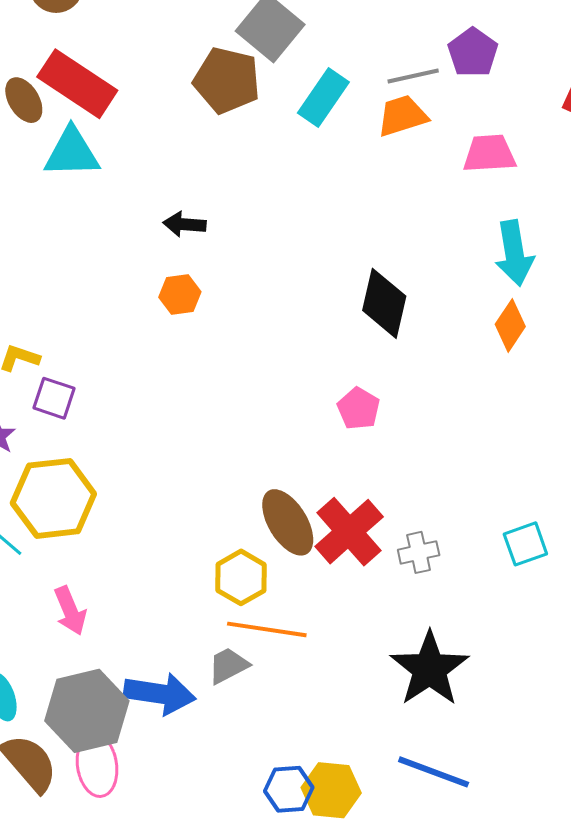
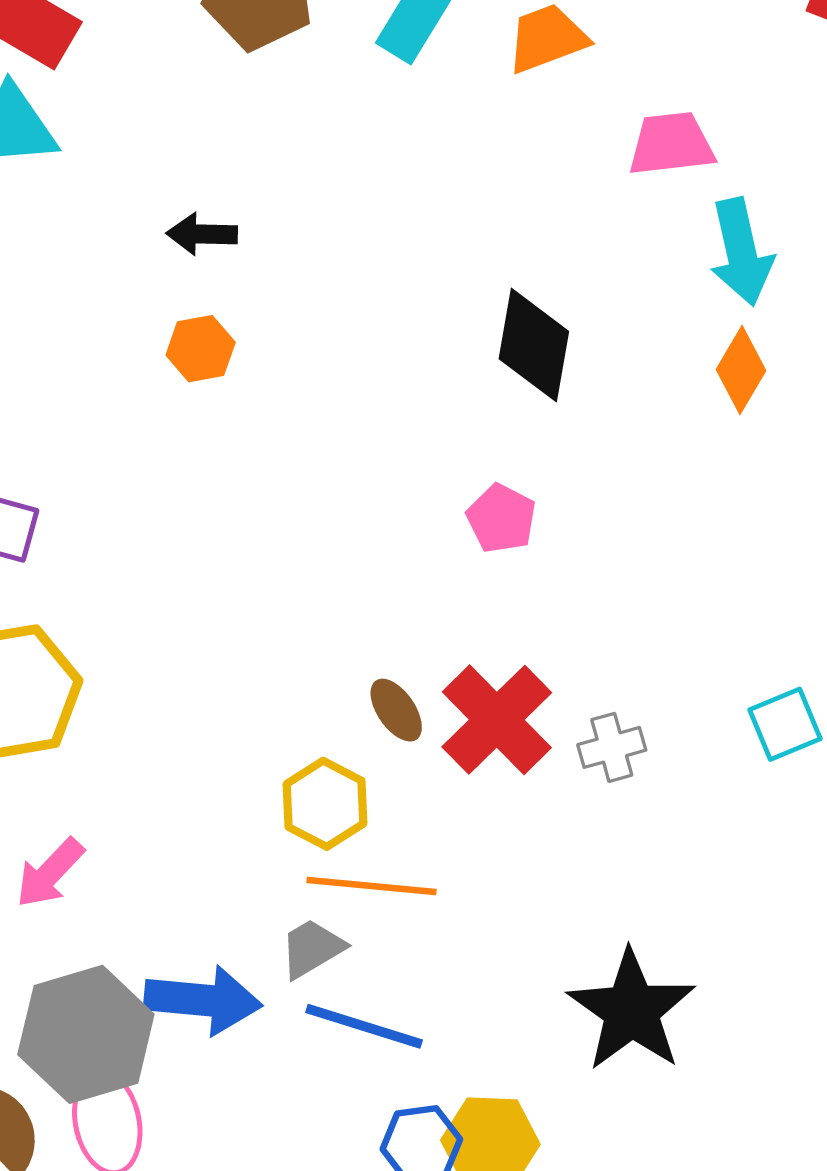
pink trapezoid: (489, 154) -> (671, 144), moved
brown ellipse: (288, 522) -> (396, 710), size x0.6
pink arrow: (70, 611) -> (50, 873), turned 69
black star: (430, 669) -> (631, 1010), moved
blue line: (434, 772) -> (364, 1026), moved

